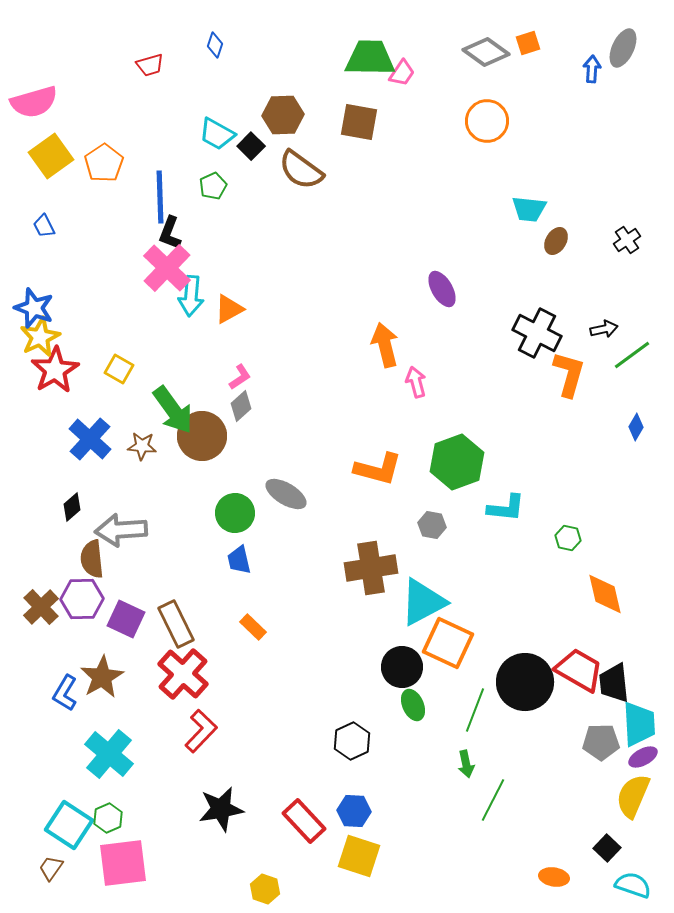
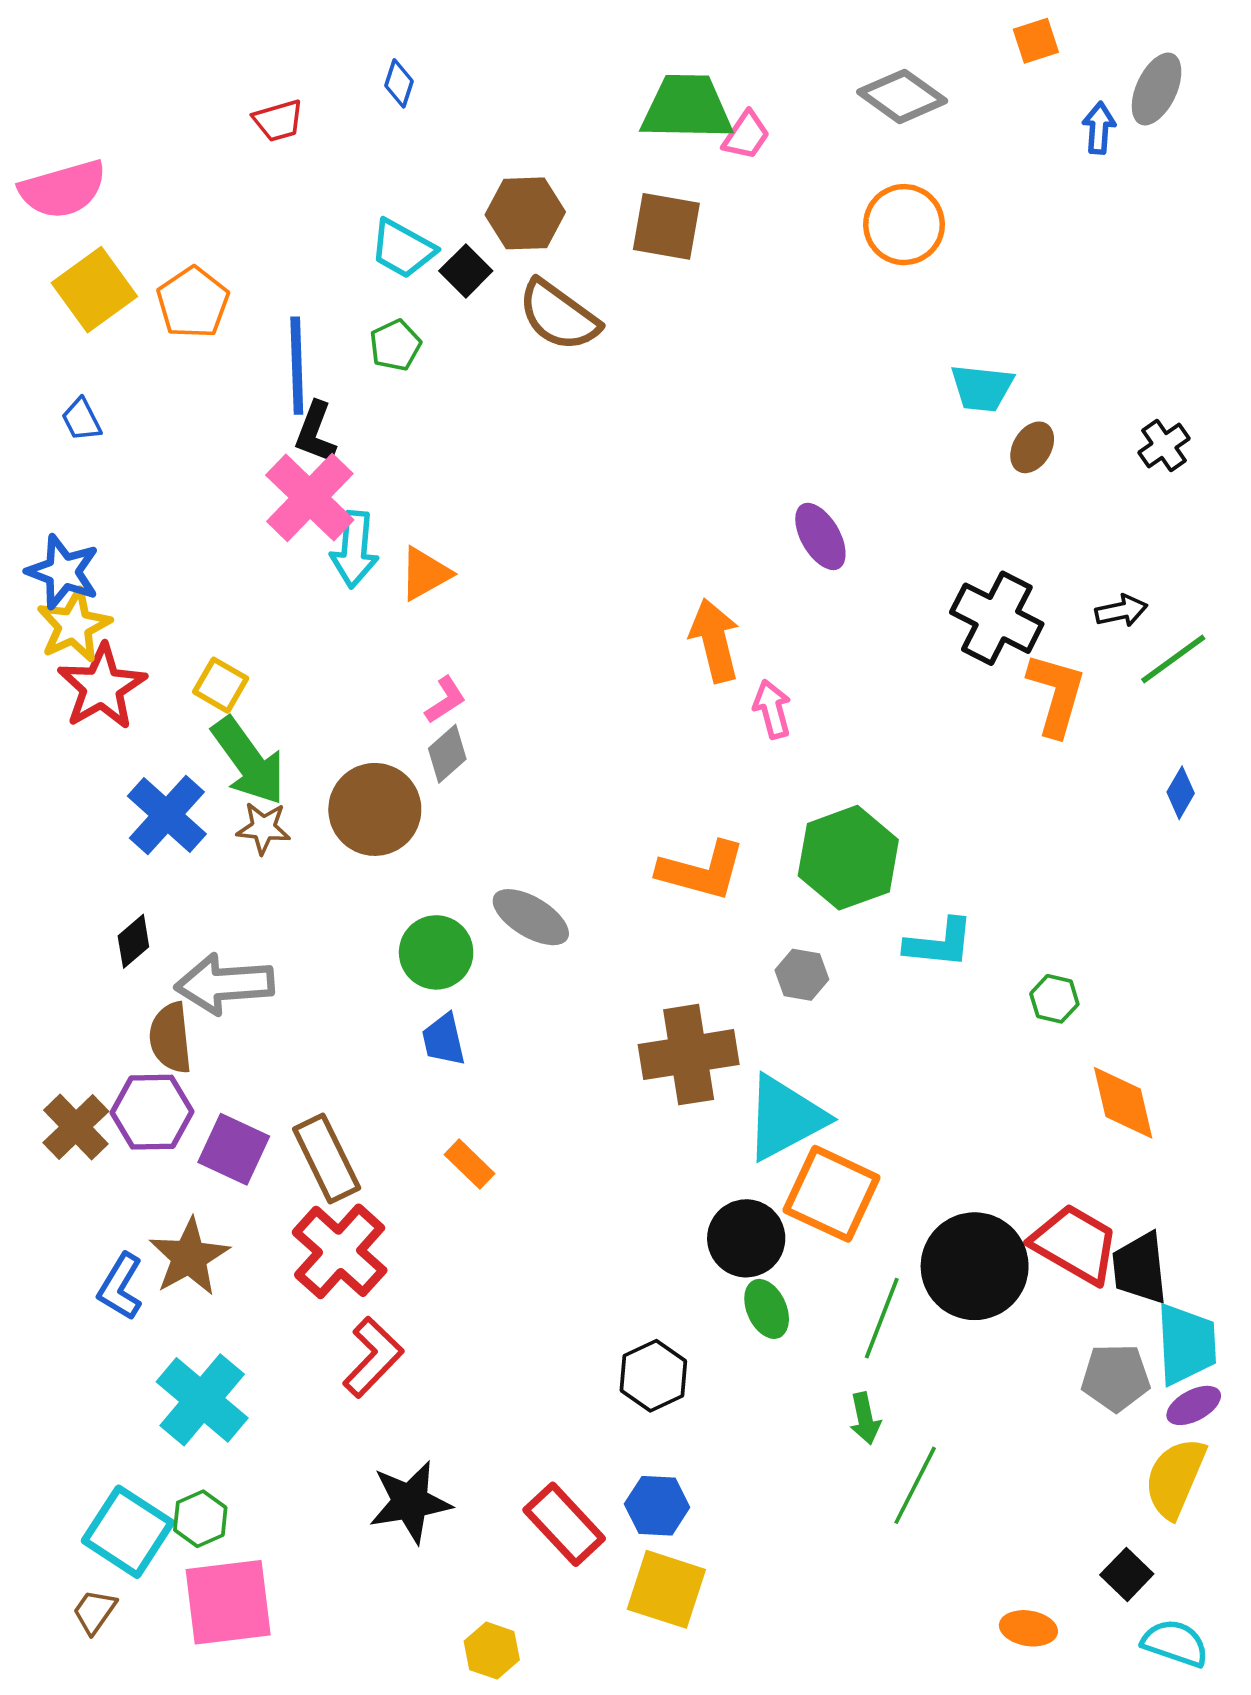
orange square: (528, 43) -> (1036, 41), moved
green arrow: (173, 410) -> (249, 761), moved

